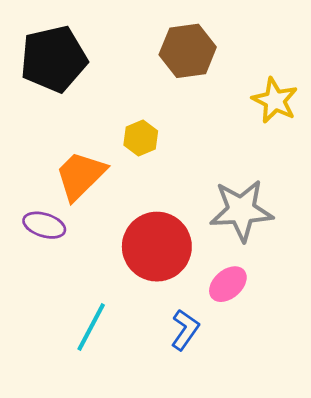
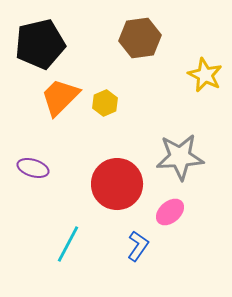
orange trapezoid: (80, 176) -> (60, 97), moved

